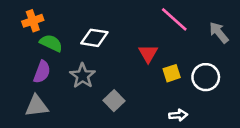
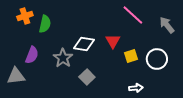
white diamond: (94, 38) -> (84, 44), moved
green semicircle: (51, 43) -> (45, 24), moved, turned 78
gray triangle: (37, 106) -> (16, 76), moved

